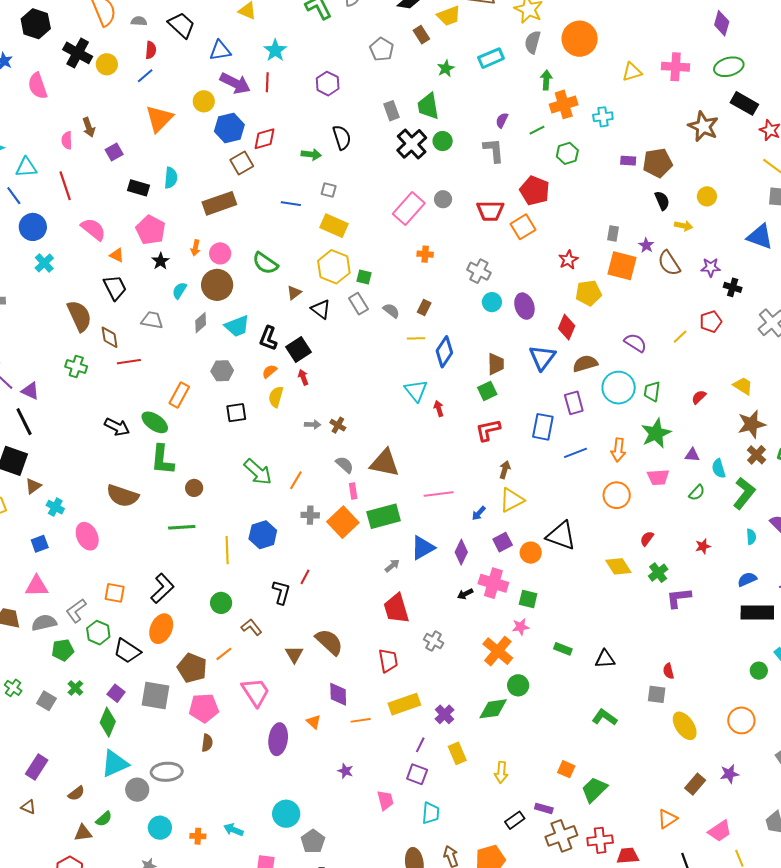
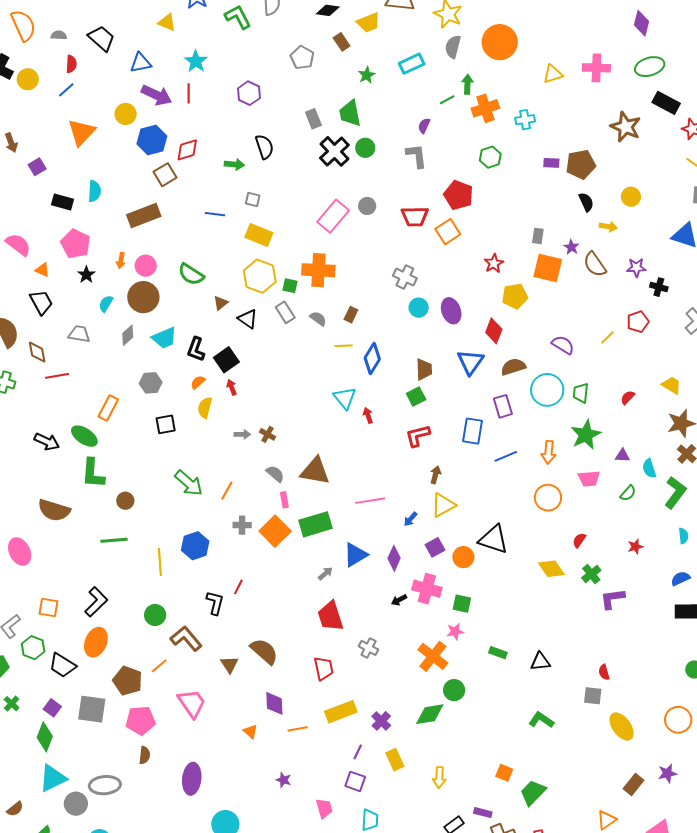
green line: (537, 130) -> (447, 100), moved
orange cross: (425, 254) -> (318, 270), moved, size x2.0
brown L-shape: (251, 627) -> (186, 638), size x1.5
purple ellipse: (278, 739) -> (192, 779), moved

